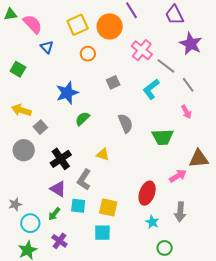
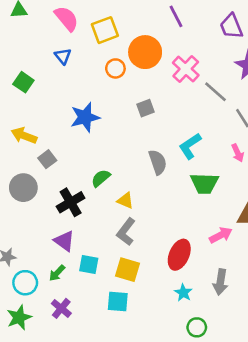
pink semicircle: (33, 24) -> (67, 19), moved
orange circle: (110, 26) -> (145, 52), moved
cyan L-shape: (151, 89) -> (190, 146), moved
green semicircle: (82, 119) -> (101, 178), moved
gray L-shape: (84, 180) -> (126, 232), moved

